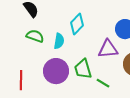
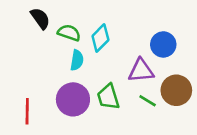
green semicircle: (35, 36) -> (69, 33), moved
green line: (103, 83) -> (148, 101), moved

